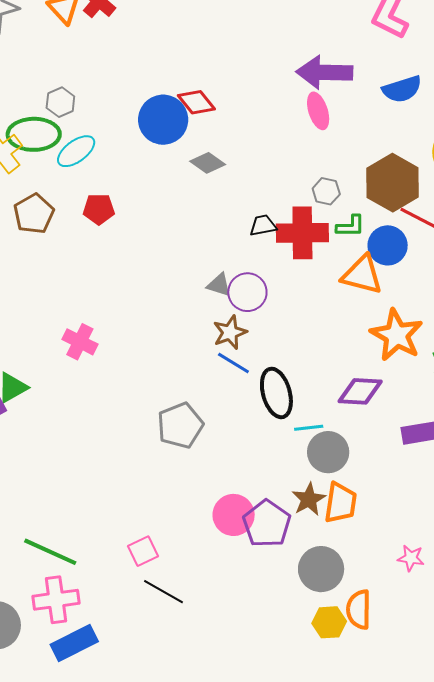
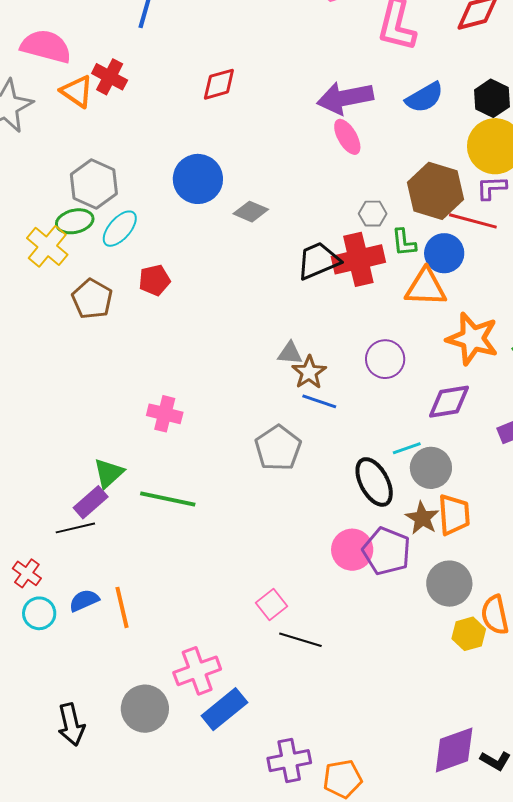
gray hexagon: (60, 102) -> (94, 184), size x1.6
red diamond: (196, 102) -> (219, 84), moved, turned -54
green ellipse: (34, 134) -> (75, 221), size x0.7
black trapezoid: (263, 225) -> (318, 261), size x1.6
green L-shape: (350, 226) -> (404, 242), turned 96
gray triangle: (219, 285) -> (290, 353), moved
purple circle: (247, 292) -> (385, 359), moved
black ellipse: (276, 393) -> (374, 482), moved
gray pentagon: (180, 425) -> (278, 448), moved
green line: (50, 552) -> (168, 499), moved

